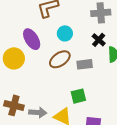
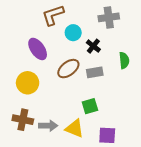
cyan circle: (65, 33) -> (73, 33), moved
black cross: (99, 40) -> (93, 46), moved
yellow circle: (14, 58) -> (28, 83), moved

